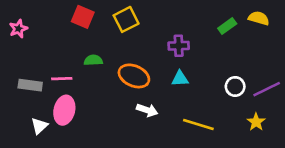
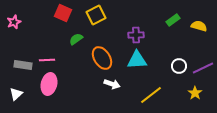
yellow semicircle: (259, 18) -> (199, 26), moved
green semicircle: (93, 60) -> (76, 39), moved, turned -32
orange ellipse: (134, 76) -> (102, 58), turned 35
cyan triangle: (180, 79) -> (137, 60), size x1.5
yellow line: (198, 125) -> (151, 95), turned -55
white triangle: (39, 126) -> (16, 94), moved

